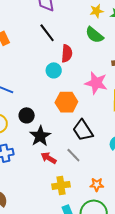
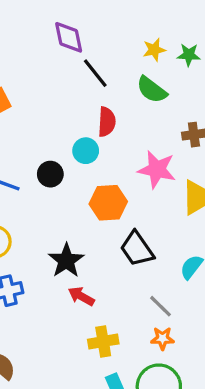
black line: (47, 33) -> (95, 73), moved
black circle: (27, 115) -> (50, 174), moved
gray line: (73, 155) -> (160, 306), moved

